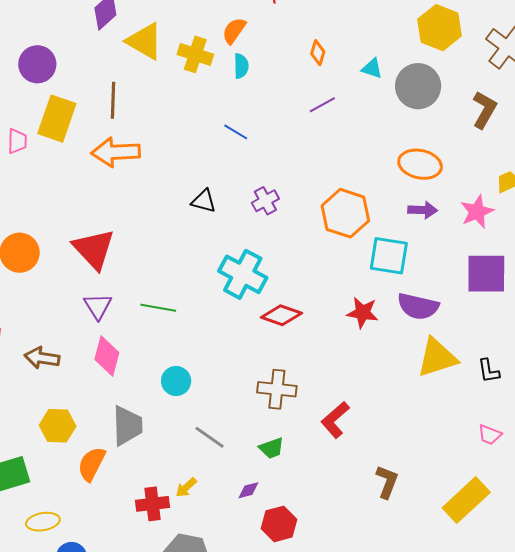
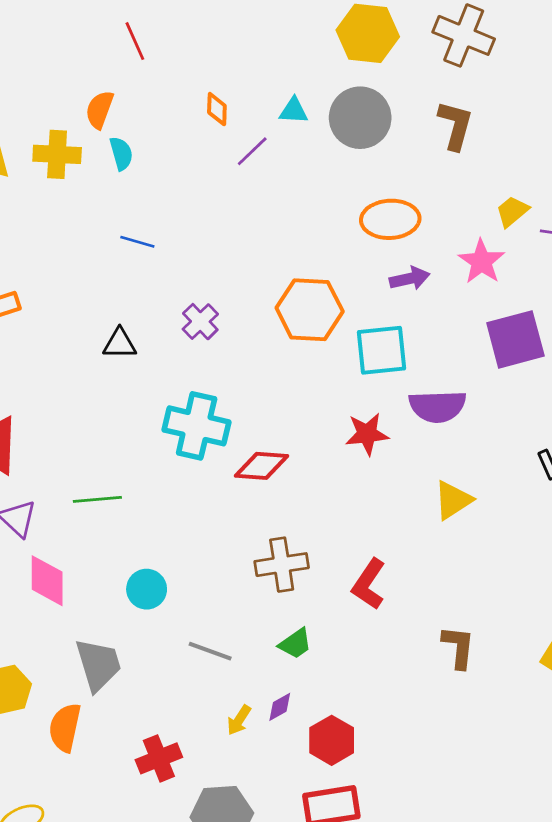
purple line: (322, 105) -> (252, 151), moved
yellow triangle: (437, 358) -> (453, 500), moved, size x0.7
yellow arrow: (186, 487) -> (239, 720), moved

